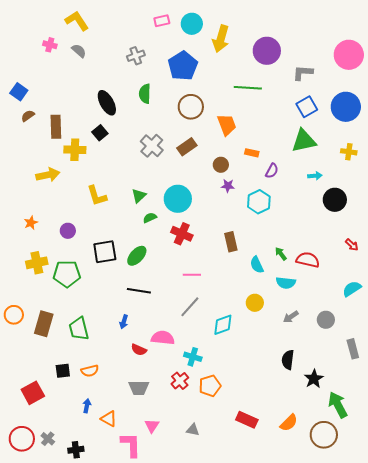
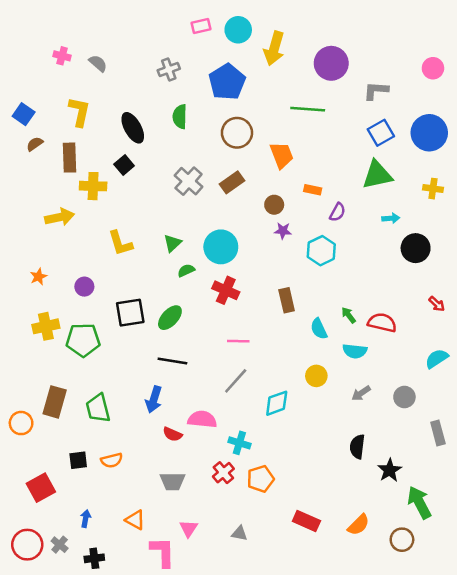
yellow L-shape: (77, 21) -> (79, 112), moved, turned 45
pink circle: (349, 55) -> (433, 68), size x0.6
orange circle: (14, 315) -> (21, 423), moved
blue arrow: (124, 322) -> (154, 399), size x1.5
blue arrow: (87, 406) -> (86, 519), moved
brown circle: (324, 435) -> (402, 540), size x0.7

